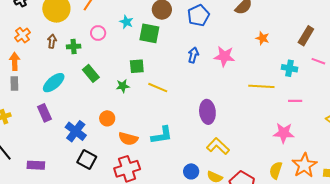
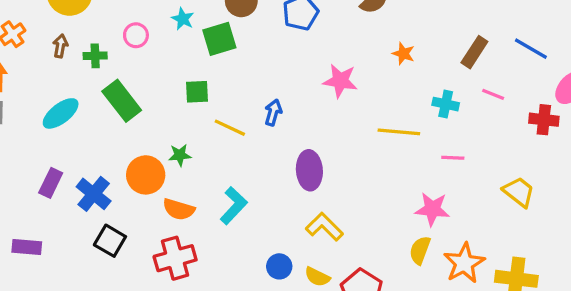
green square: (149, 33) -> (219, 39), turned -30
blue arrow: (193, 55) -> (273, 112), moved
green rectangle: (91, 73) -> (122, 101), size x1.4
green star: (123, 86) -> (180, 155), moved
purple rectangle: (44, 113) -> (51, 183), moved, turned 48
orange circle: (107, 118) -> (146, 175), size x1.5
cyan L-shape: (162, 135) -> (234, 206), turned -40
yellow semicircle: (276, 170) -> (420, 250), moved

